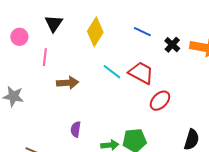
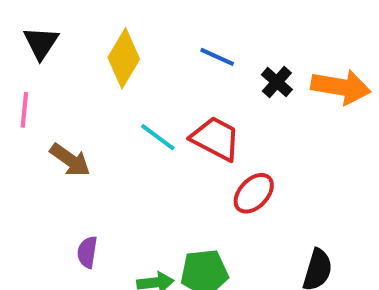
brown arrow: (68, 83) -> (70, 160), turned 40

